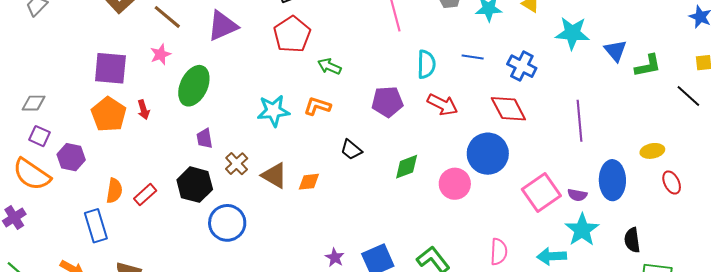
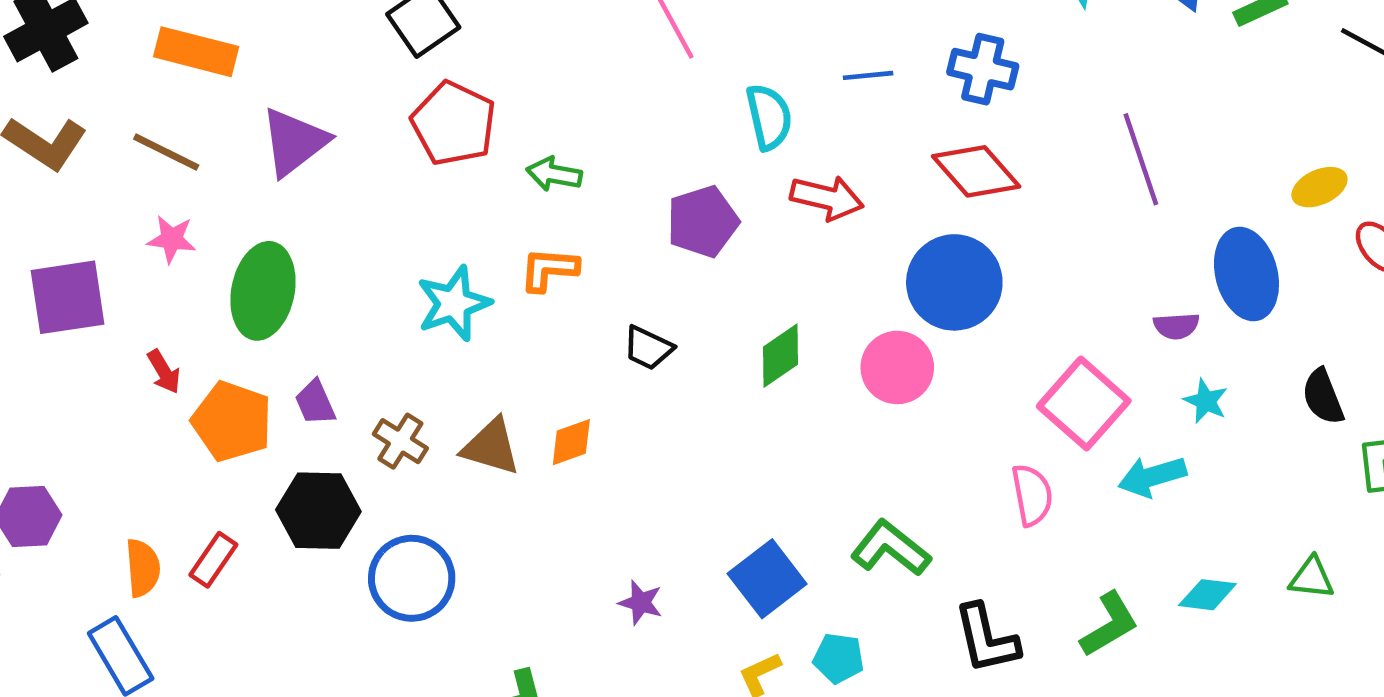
pink star: (161, 54) -> (172, 239), turned -30
orange pentagon: (109, 114) -> (232, 421), moved
pink square: (541, 193) -> (1084, 404), moved
cyan star: (582, 230) -> (1206, 401), size x0.6
purple star: (335, 257) -> (641, 603), moved

